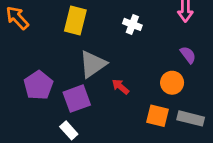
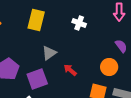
gray triangle: (93, 64) -> (49, 53), size x0.7

